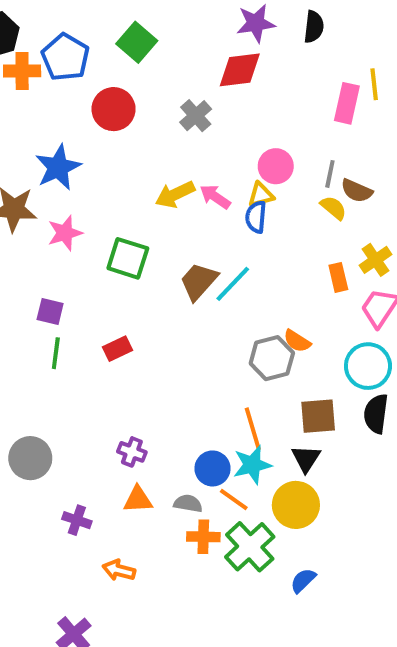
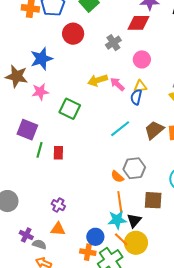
pink circle: (276, 166) -> (142, 59), moved
brown trapezoid: (199, 281) -> (154, 130), moved
purple square: (50, 311) -> (27, 130), size x1.5
orange semicircle: (297, 341) -> (117, 177), moved
red rectangle: (118, 349) -> (58, 153), turned -72
green line: (56, 353) -> (40, 150), moved
black triangle: (306, 459) -> (134, 220), moved
blue circle: (212, 468) -> (95, 237), moved
orange line: (234, 500) -> (121, 239), moved
gray semicircle: (188, 503) -> (39, 244), moved

